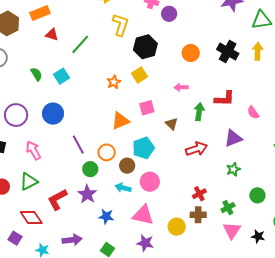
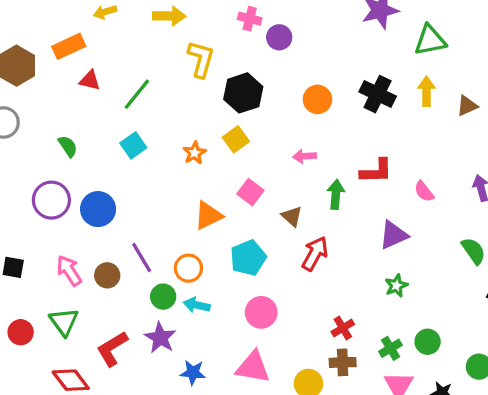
cyan square: (62, 76) -> (133, 145), moved
pink square: (147, 108) -> (250, 192), turned -35
purple circle: (16, 115) -> (51, 200), moved
red arrow: (197, 149) -> (315, 254), moved, turned -40
brown circle: (127, 166) -> (107, 275), moved
green triangle: (29, 182) -> (64, 322), turned -36
cyan arrow: (123, 188) -> (197, 305), moved
green circle: (257, 195) -> (428, 342), moved

